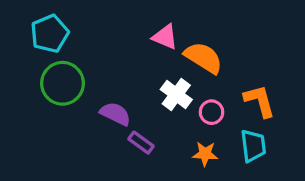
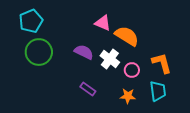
purple semicircle: (115, 114) -> (84, 52), moved

